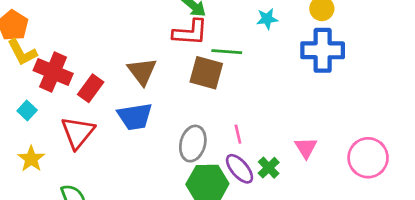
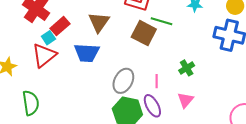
cyan square: (27, 110) -> (48, 38), moved
pink triangle: (306, 148) -> (185, 100), moved
green cross: (269, 168) -> (187, 68), moved

